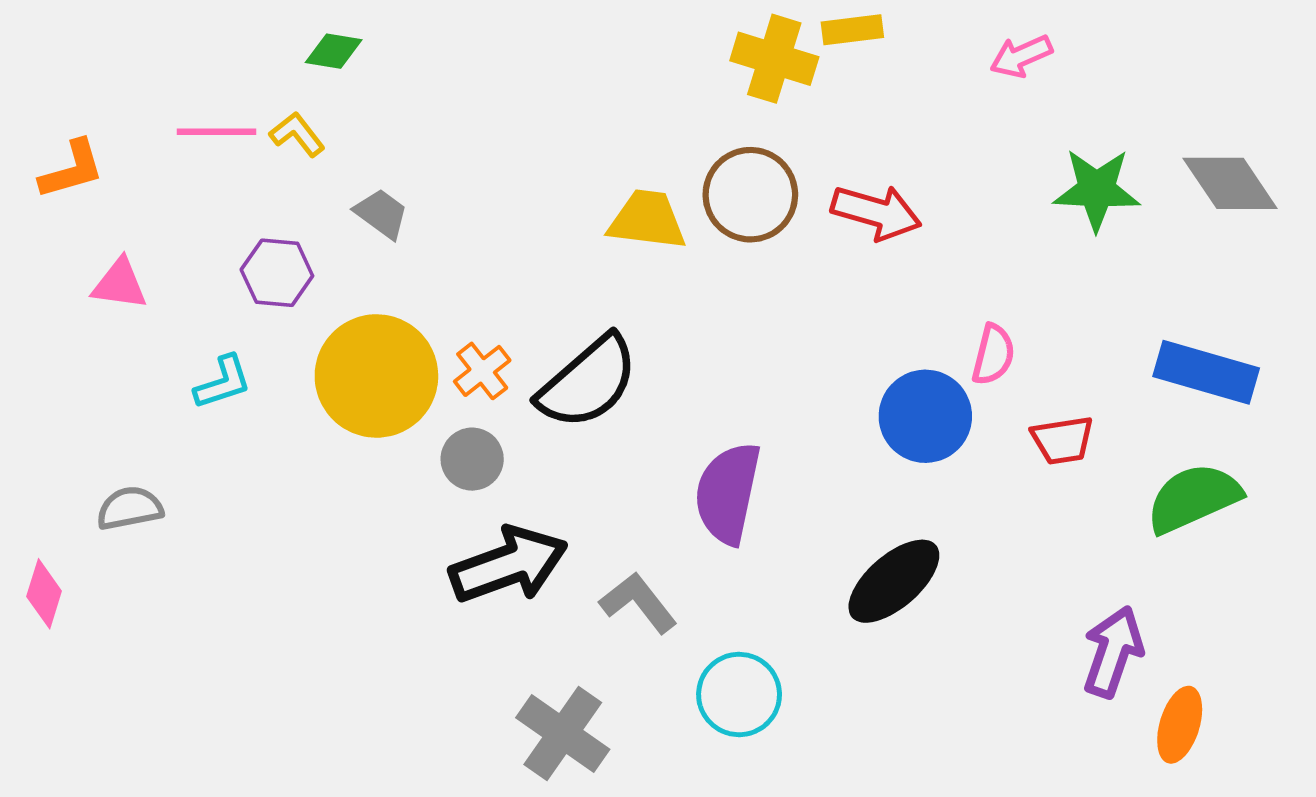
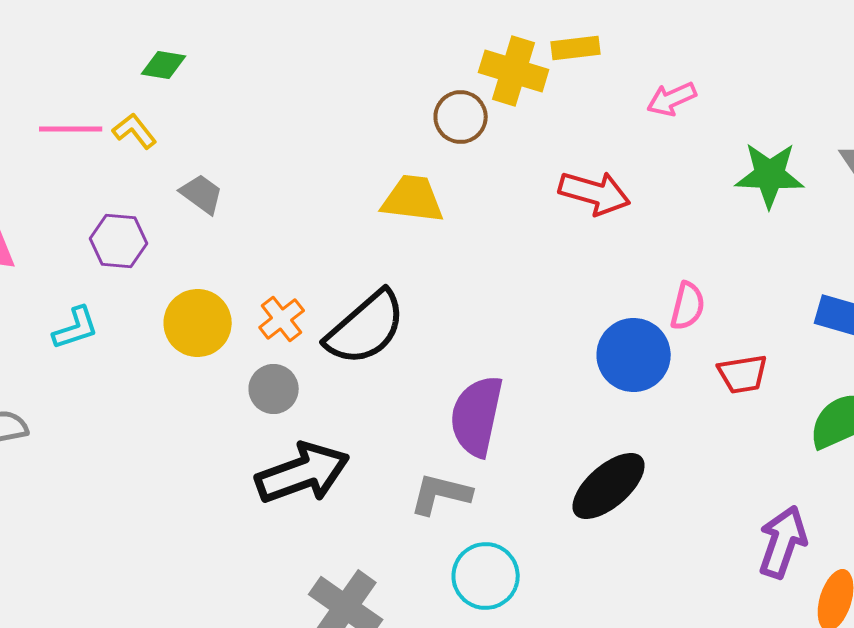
pink arrow: (1021, 56) -> (672, 99), moved
brown circle: (750, 195) -> (461, 117), moved, size x0.7
yellow circle: (376, 376) -> (198, 323), size x0.7
gray L-shape: (638, 603) -> (441, 494), moved, turned -38

